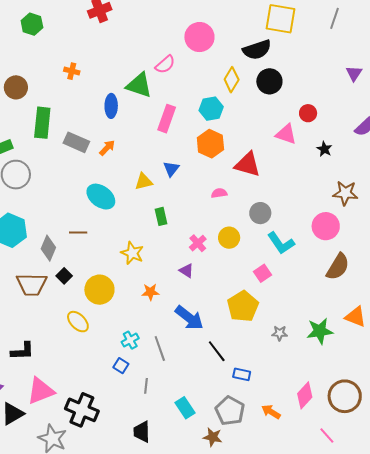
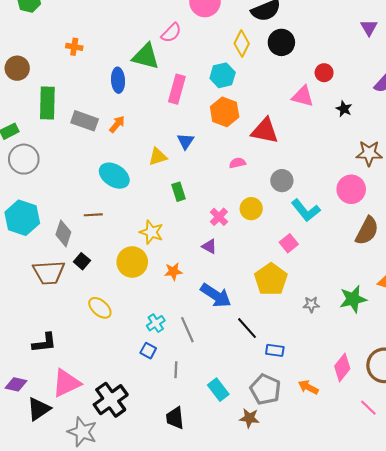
yellow circle: (99, 290) -> (132, 262), moved
black cross: (82, 410) -> (111, 400), turned 36

